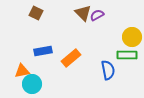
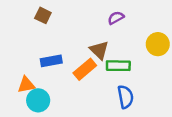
brown triangle: (83, 13) -> (99, 50), moved
green rectangle: (127, 55) -> (118, 66), moved
blue semicircle: (108, 70) -> (125, 97), moved

